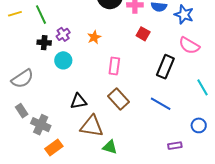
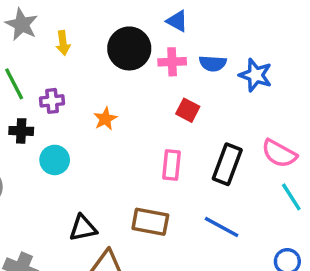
purple cross: (63, 34) -> (52, 101), moved, turned 32
pink semicircle: (189, 46) -> (279, 154), moved
pink rectangle: (114, 66) -> (172, 165), moved
brown rectangle: (119, 99) -> (150, 222), turned -35

